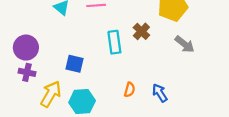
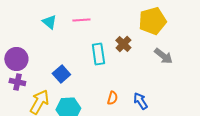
blue square: (74, 64) -> (61, 74), turned 36

